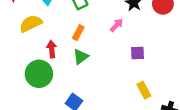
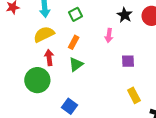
yellow semicircle: (31, 24) -> (44, 34), moved
pink arrow: (117, 25) -> (109, 35), turned 144

